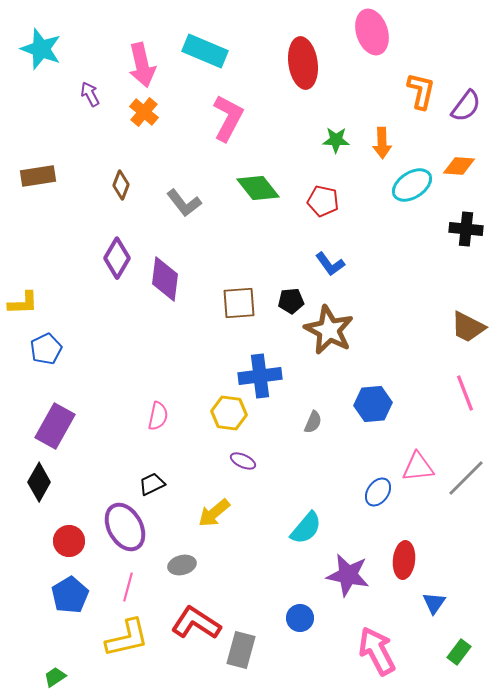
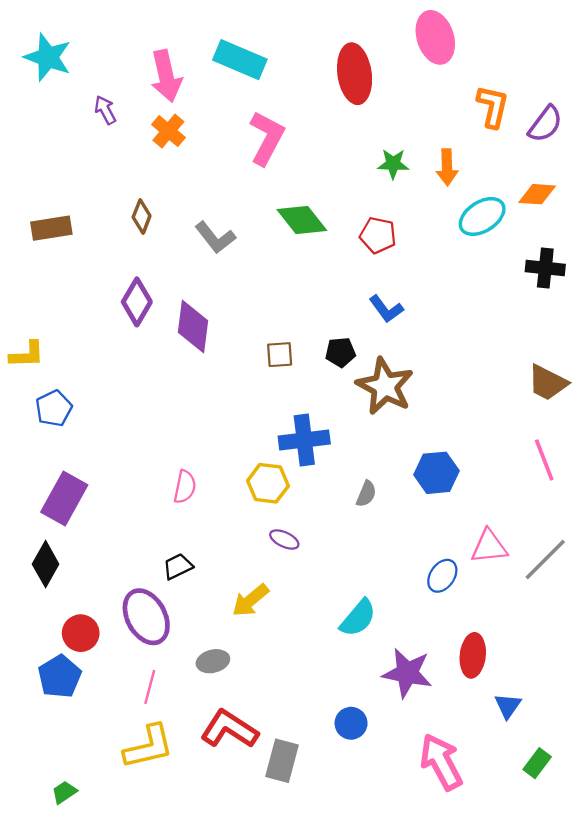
brown rectangle: (38, 176) -> (51, 228), moved
brown square: (239, 303) -> (280, 355), size x0.7
blue pentagon: (70, 595) -> (60, 676), moved

